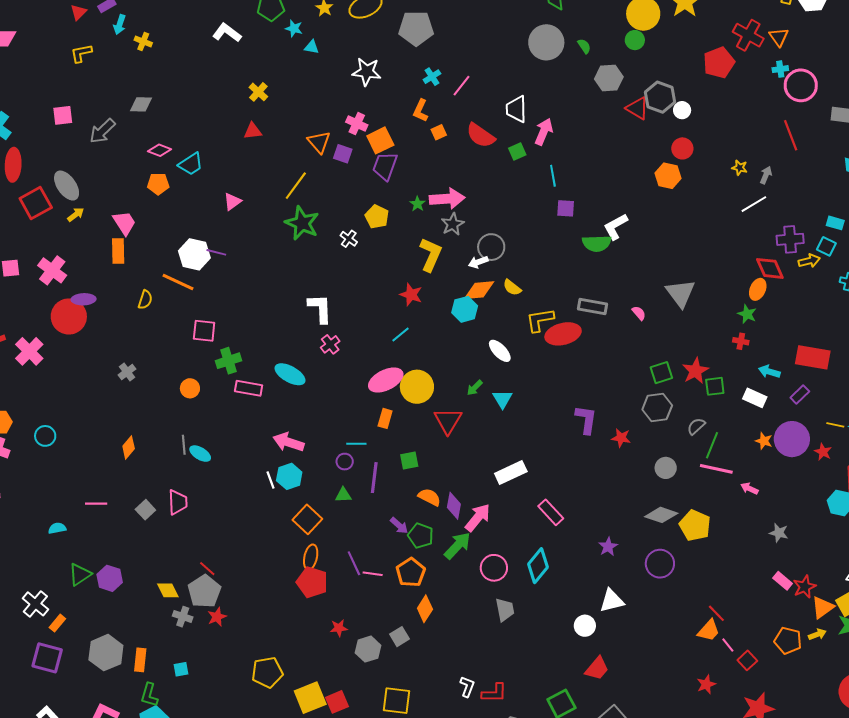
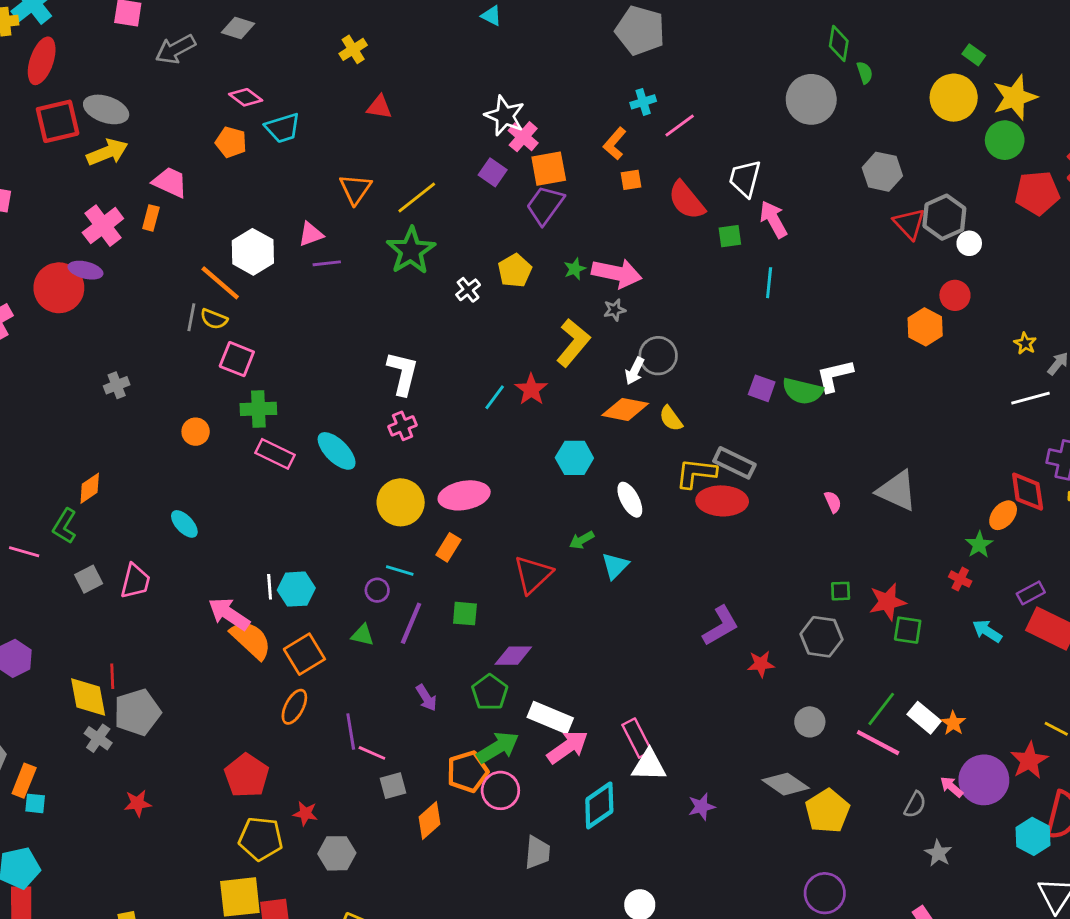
green circle: (635, 40) -> (1005, 140), moved, size x1.4
green semicircle: (584, 46) -> (865, 73), moved
white star: (367, 72) -> (505, 116), moved
yellow cross: (258, 92) -> (353, 49), moved
pink arrow: (544, 132) -> (773, 219), turned -68
orange triangle: (319, 142) -> (355, 189), moved
gray ellipse: (67, 186) -> (106, 109), turned -52
pink triangle: (232, 202) -> (311, 234), moved
purple square: (566, 208) -> (762, 388), moved
yellow arrow: (76, 215) -> (107, 152), size x1.6
pink trapezoid: (124, 223) -> (170, 182), turned -48
gray star: (453, 224) -> (615, 310), size x0.7
orange rectangle: (118, 251) -> (151, 218), size x0.7
purple line: (216, 252) -> (327, 263), moved, turned -36
white arrow: (478, 262) -> (635, 371), turned -60
pink cross: (52, 270) -> (103, 226), moved
gray triangle: (680, 293) -> (897, 491), turned -44
yellow semicircle: (145, 300) -> (214, 319), moved, turned 78
gray rectangle: (593, 307) -> (734, 463), moved
cyan hexagon: (465, 309) -> (574, 458), moved
cyan line: (401, 335) -> (495, 397), moved, turned -30
green square: (661, 373) -> (841, 591), size x0.7
yellow circle: (417, 387) -> (401, 502), moved
purple rectangle: (800, 395) -> (1031, 593), moved
white rectangle: (755, 398) -> (924, 718), moved
purple L-shape: (586, 419) -> (721, 626), turned 36
gray semicircle: (696, 426) -> (915, 805), moved, turned 144
red star: (621, 438) -> (761, 664), turned -30
purple circle: (792, 439) -> (984, 780), moved
pink arrow: (288, 442) -> (229, 614), moved
gray line: (184, 445) -> (191, 317), moved
red star: (823, 452) -> (1029, 761), size x1.5
white rectangle: (511, 473) -> (550, 718), moved, turned 32
pink arrow: (749, 488) -> (952, 787), moved
orange semicircle: (429, 497) -> (251, 640), moved, size x1.4
purple diamond: (454, 506) -> (513, 656), moved, turned 64
pink arrow: (478, 518) -> (568, 747), moved
green pentagon: (421, 536) -> (490, 692), moved
purple circle: (660, 564) -> (825, 893), moved
pink circle: (494, 568) -> (500, 790), moved
red line: (207, 569) -> (112, 676), moved, turned 30
orange pentagon: (411, 572) -> (467, 772), moved
red pentagon: (312, 582) -> (247, 776), moved
yellow diamond: (168, 590) -> (88, 697), size x1.4
white triangle: (612, 601) -> (649, 765), moved
red star: (217, 617) -> (138, 803), moved
gray square: (400, 637) -> (393, 786), moved
cyan square: (181, 669) -> (35, 803), moved
yellow pentagon: (267, 672) -> (261, 839), moved
green L-shape: (149, 695) -> (65, 526), moved

